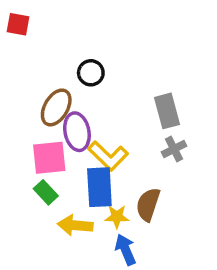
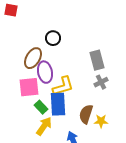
yellow L-shape: (108, 156) -> (63, 86), turned -60
green rectangle: (46, 192) -> (41, 107), moved
yellow star: (117, 217) -> (101, 121), moved
yellow arrow: (75, 225) -> (44, 126), turned 120

